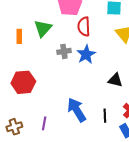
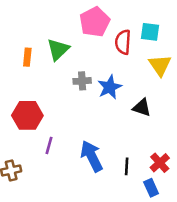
red semicircle: (84, 26) -> (123, 42), moved
black triangle: (115, 80) -> (142, 108), moved
purple line: (44, 123) -> (49, 145), moved

